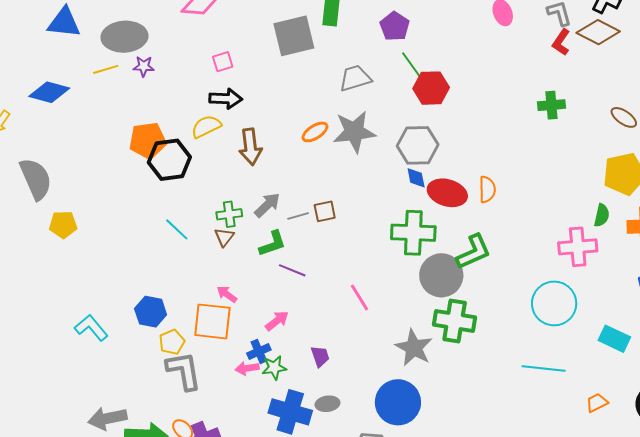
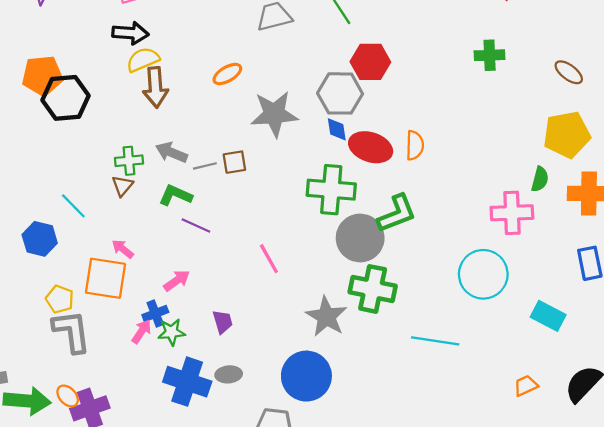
red hexagon: (431, 88) -> (370, 62), moved
yellow semicircle: (206, 127) -> (143, 60), moved
gray star: (354, 132) -> (274, 114), moved
gray arrow: (267, 205) -> (171, 152), turned -116
cyan line: (177, 229) -> (73, 206), moved
green L-shape: (273, 244) -> (175, 195), turned -140
blue hexagon: (151, 312) -> (40, 239), moved
yellow pentagon: (172, 342) -> (60, 299), turned -30
pink arrow: (247, 368) -> (141, 331), turned 130
cyan line: (544, 368) -> (435, 341), moved

